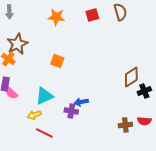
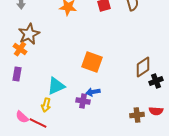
orange square: (57, 61) -> (92, 62), moved, size x1.5
pink semicircle: (11, 93) -> (22, 117), moved
yellow arrow: (34, 115) -> (46, 105), turned -56
red line: (44, 133) -> (38, 123), moved

